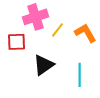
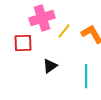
black triangle: (44, 65) -> (50, 66), size x0.7

